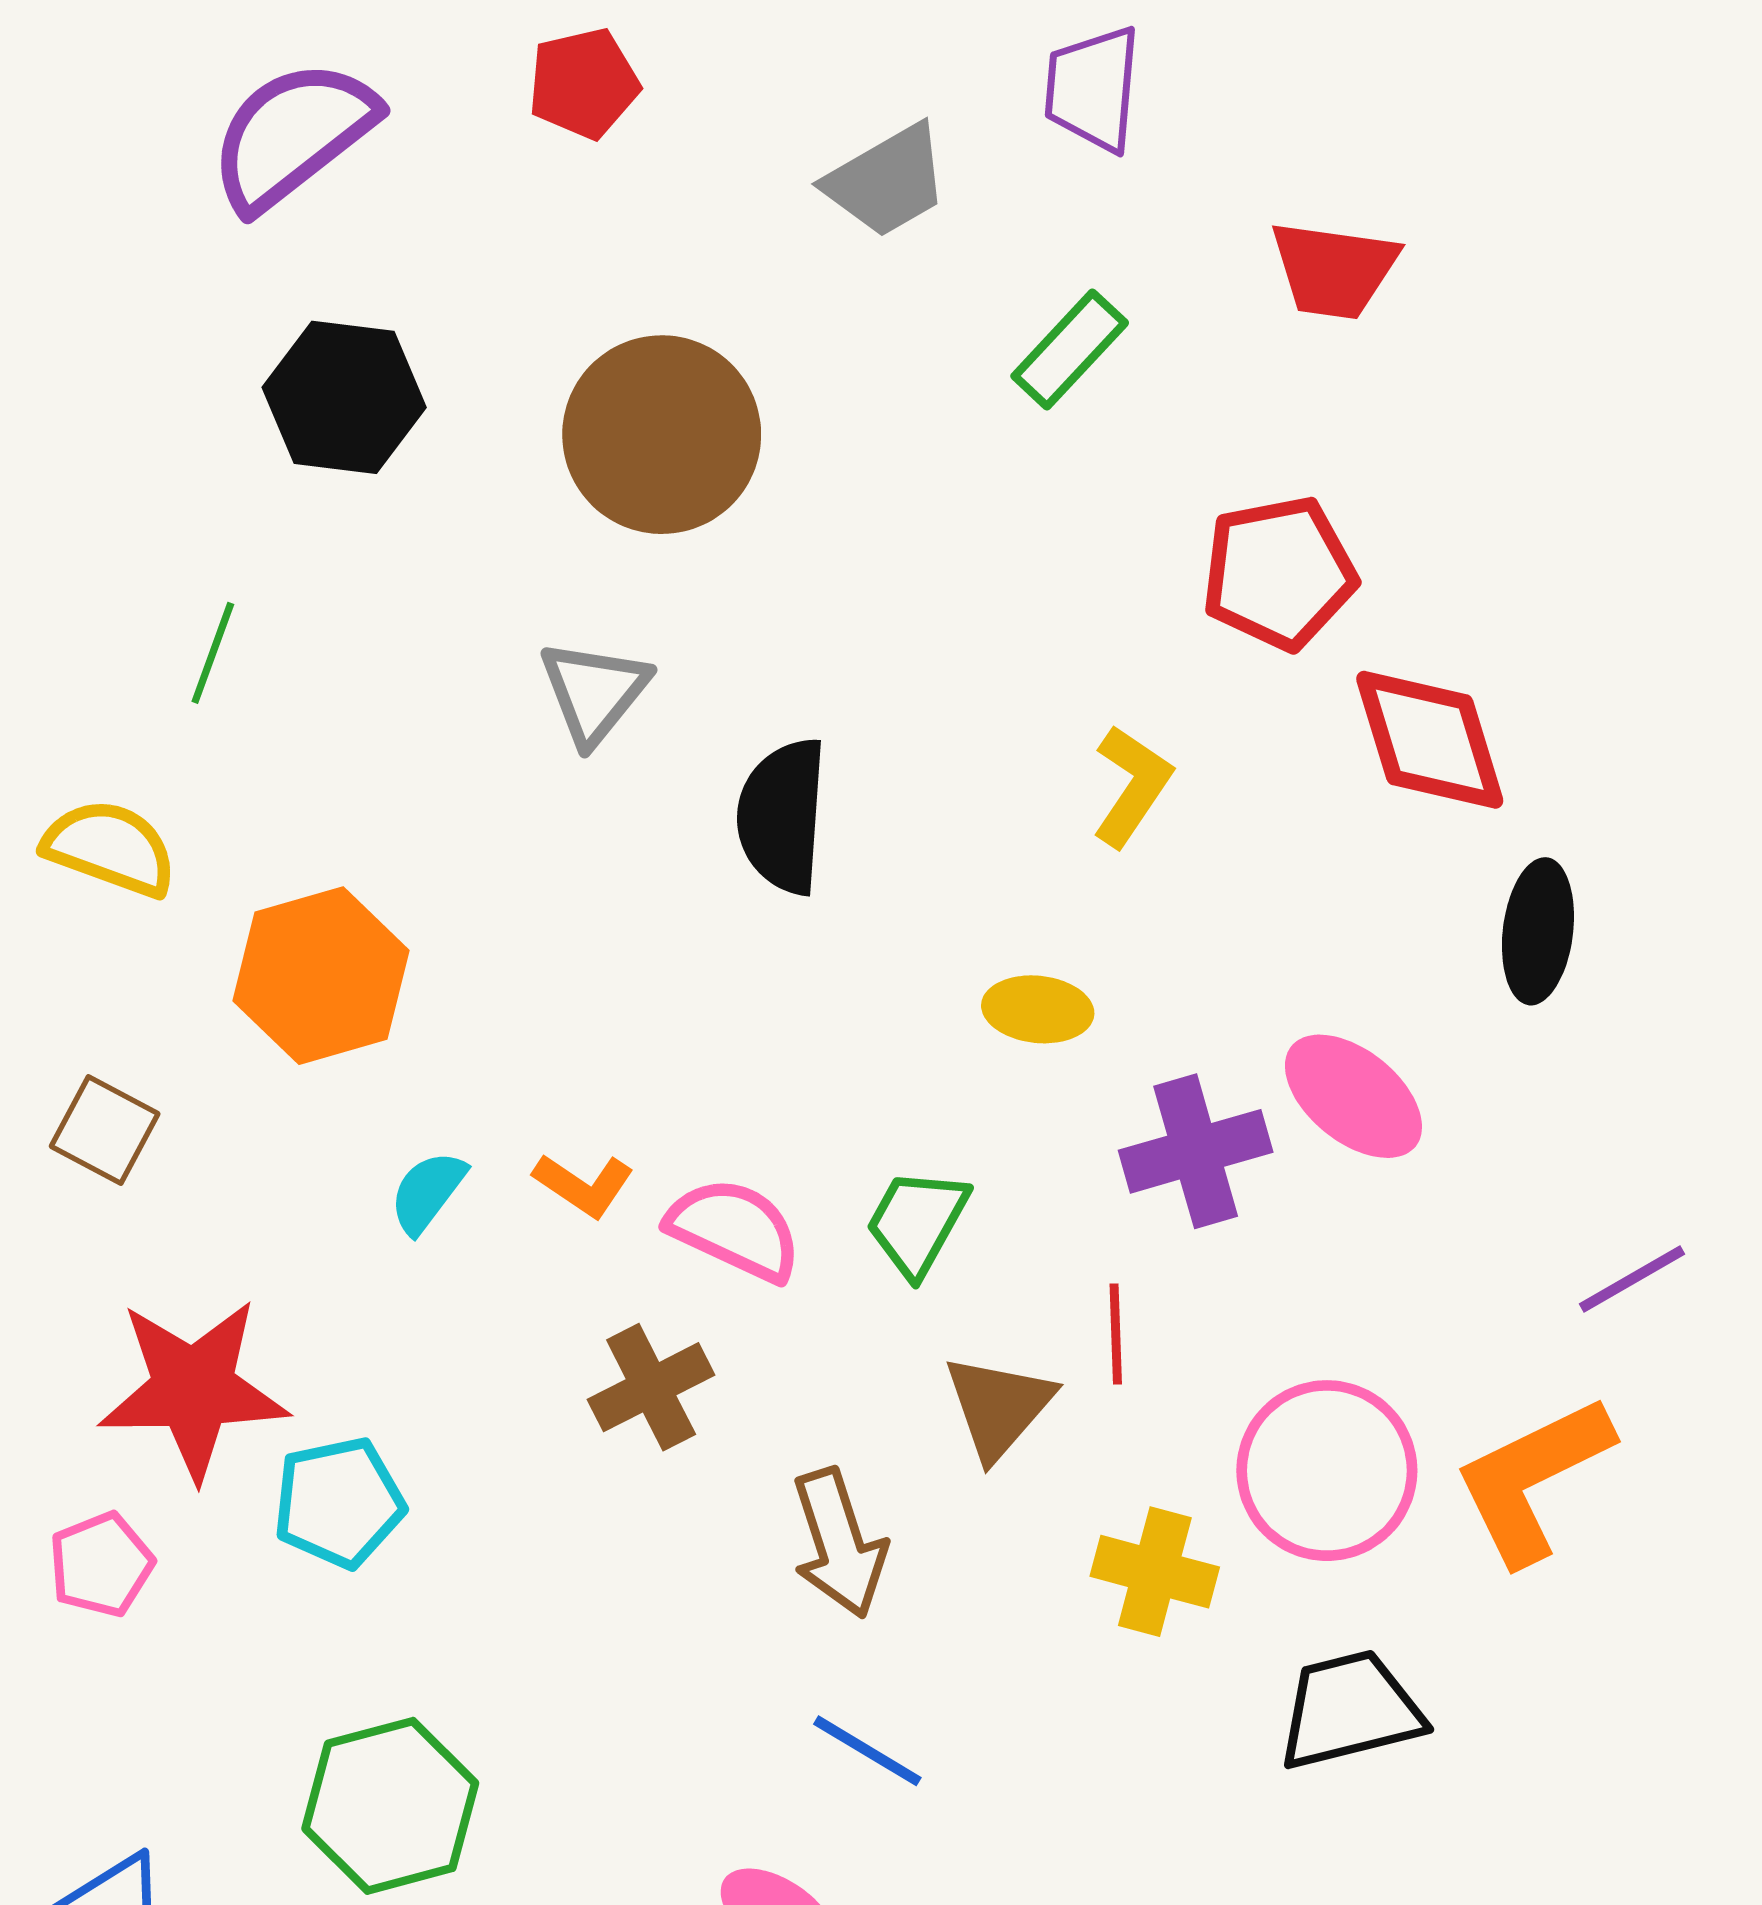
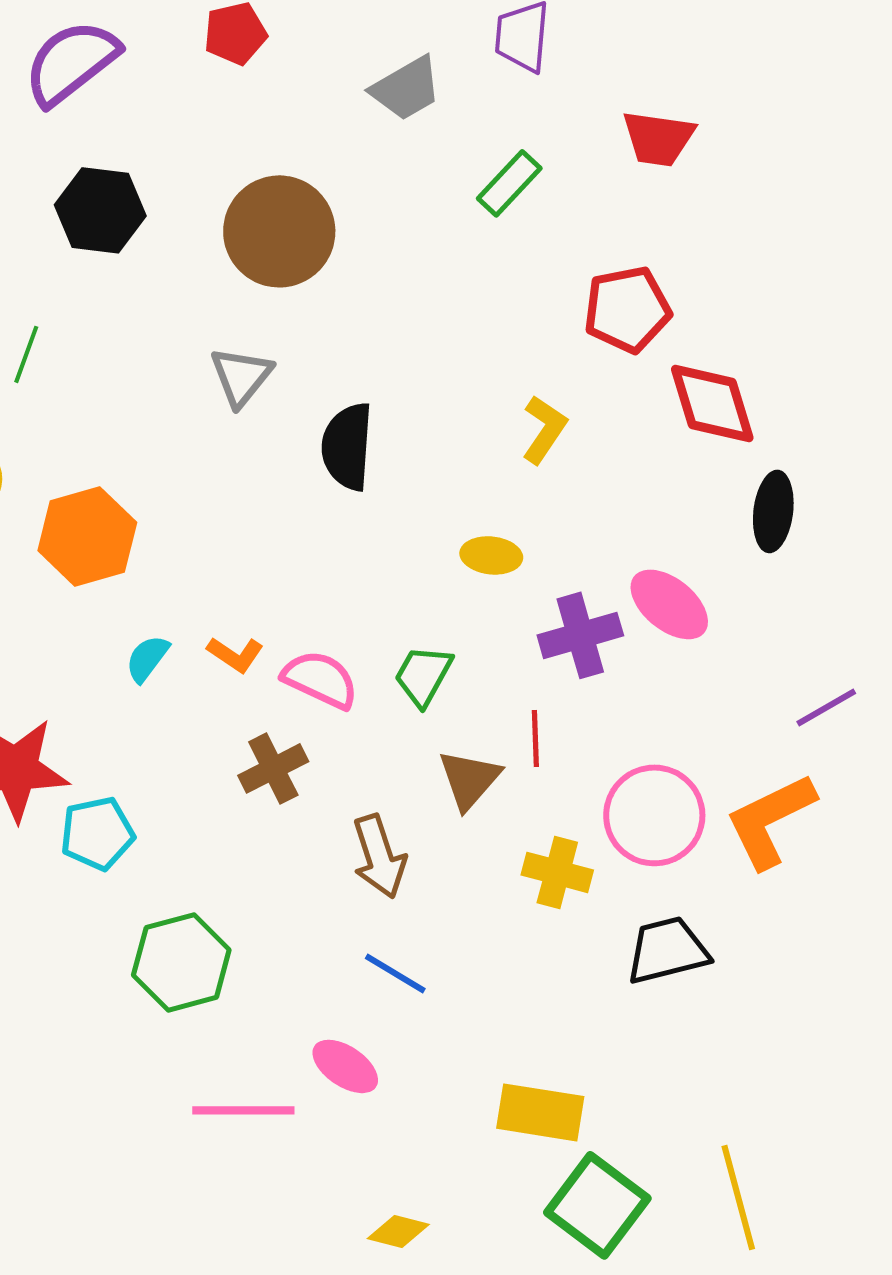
green hexagon: (390, 1806) -> (181, 962), moved

